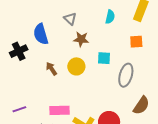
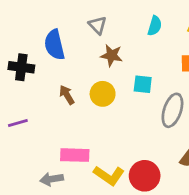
black cross: (19, 51) -> (21, 67), turned 30
purple line: (19, 109) -> (18, 123), moved

